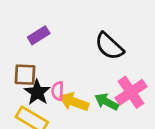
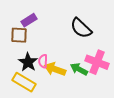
brown square: (25, 75) -> (19, 35), moved
pink cross: (131, 92) -> (97, 62), turned -35

